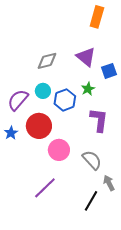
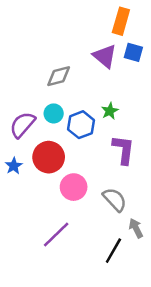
purple triangle: (86, 57) -> (105, 56), moved
blue square: (109, 71) -> (133, 52), moved, turned 35

